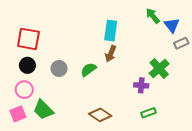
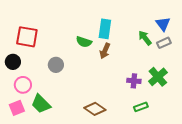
green arrow: (153, 16) -> (145, 38), moved
gray rectangle: (181, 43) -> (164, 43), moved
black circle: (27, 65) -> (13, 62), moved
green cross: (159, 69) -> (158, 77), moved
green semicircle: (89, 70) -> (84, 42), moved, turned -126

